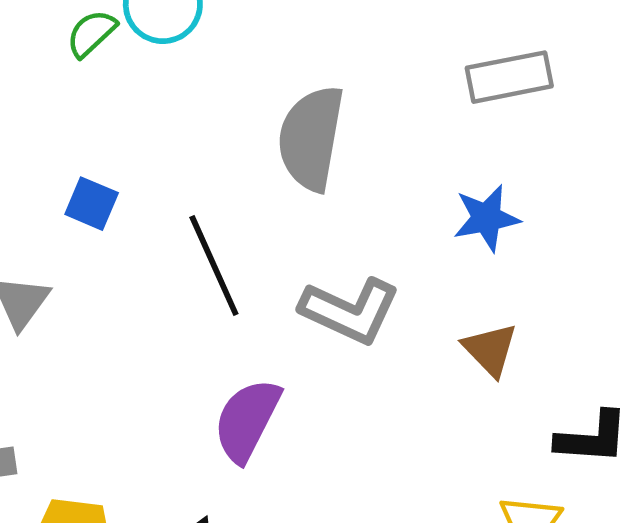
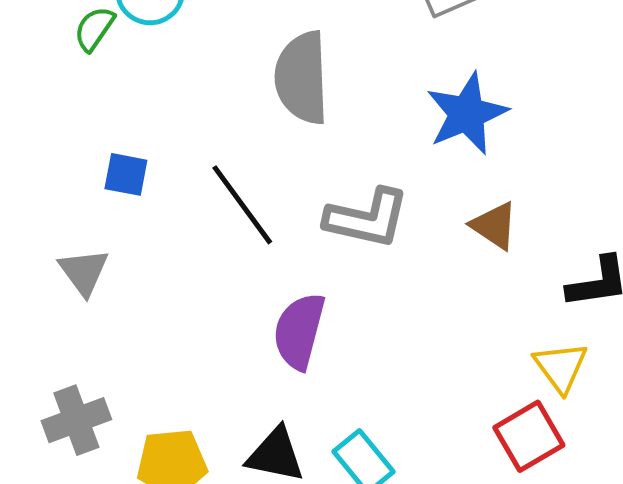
blue star: (487, 218) -> (467, 114), size x1.4

